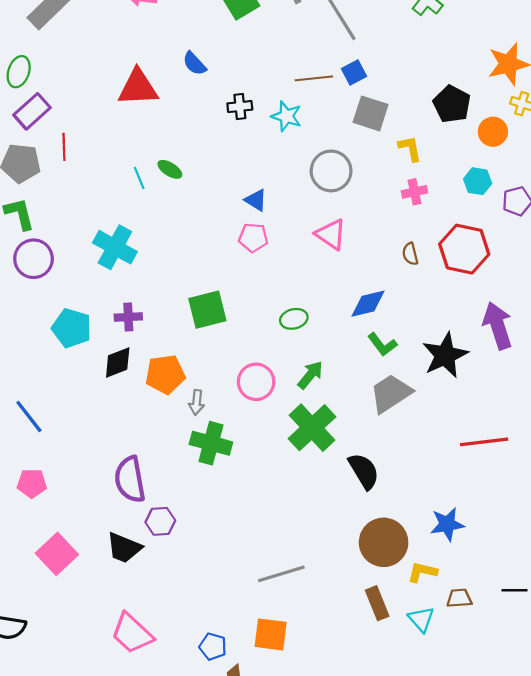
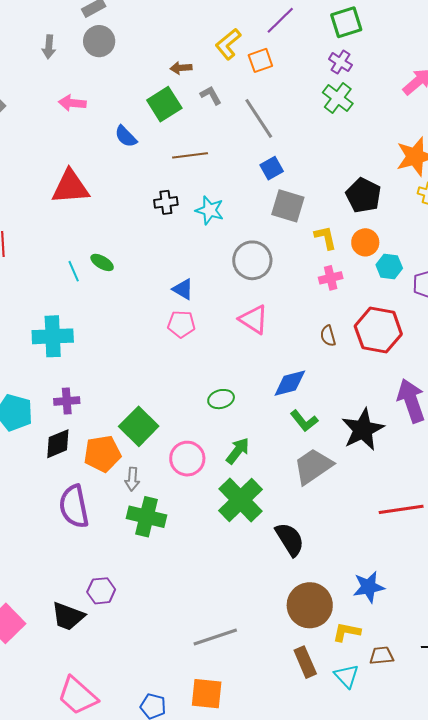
blue semicircle: (194, 64) -> (126, 136), moved
brown line: (314, 78) -> (190, 155), moved
orange circle: (493, 132) -> (365, 242), moved
cyan cross: (115, 247) -> (53, 336), turned -30
green square: (207, 310) -> (139, 426), moved, turned -30
purple semicircle: (130, 479) -> (74, 506), moved

